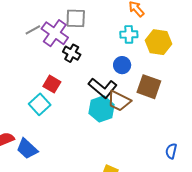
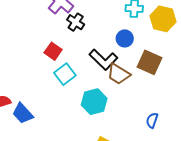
cyan square: (40, 104) -> (65, 74), moved
cyan hexagon: (102, 109) -> (94, 102), moved
blue semicircle: (171, 151) -> (152, 120), moved

